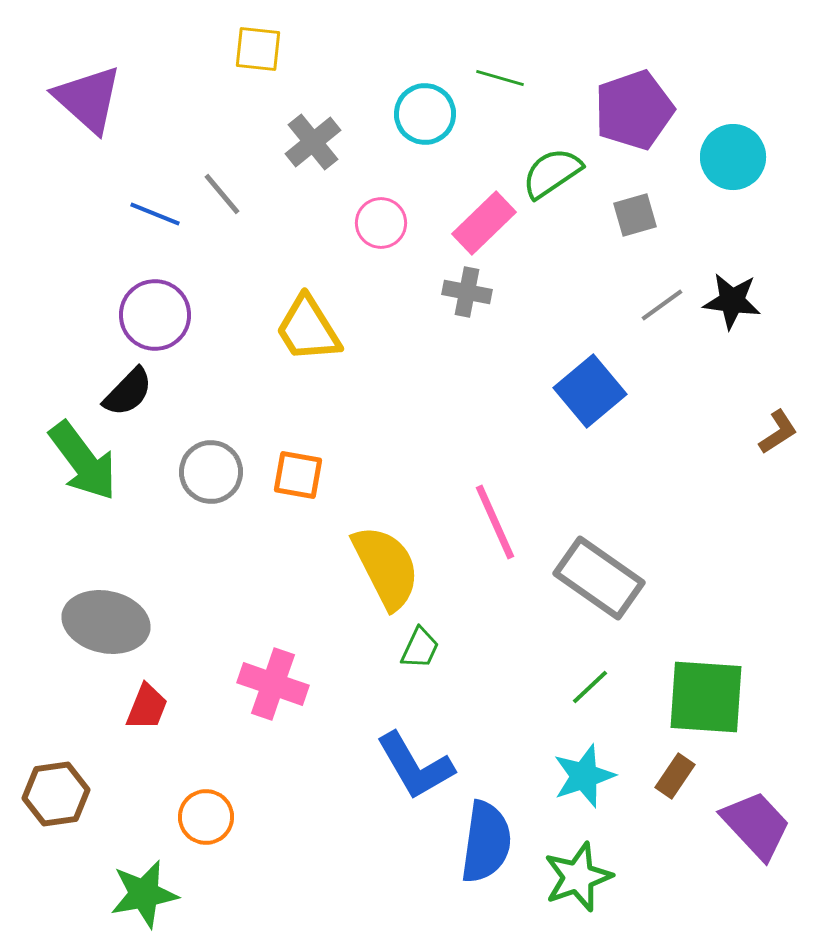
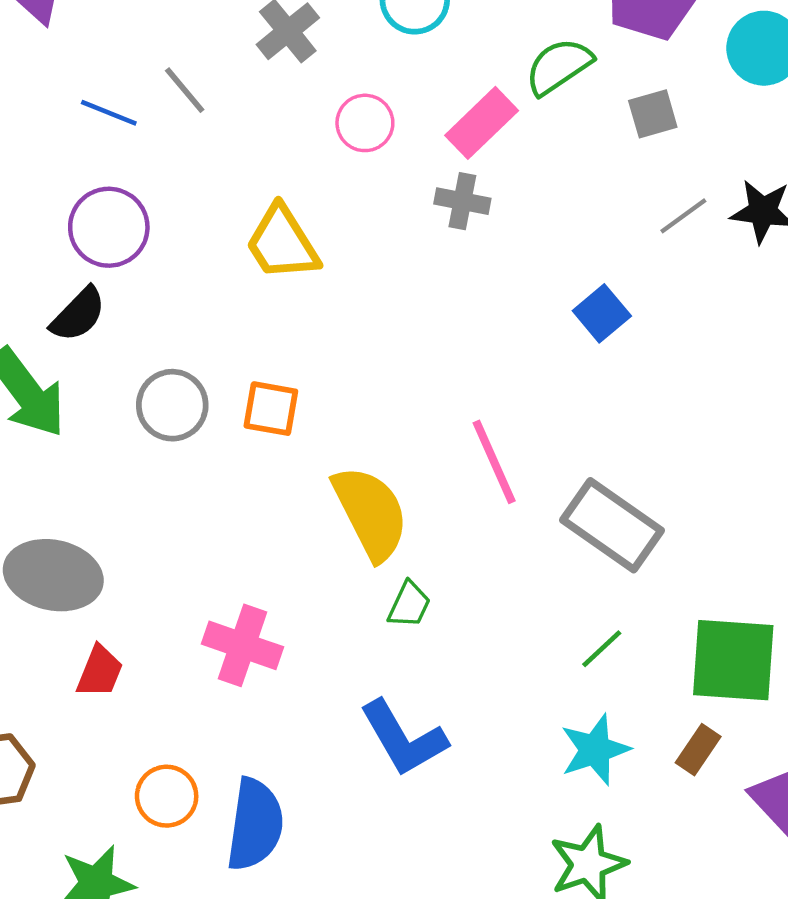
blue square: (590, 391) -> (602, 313), size x0.7
blue semicircle: (486, 842) -> (255, 824), moved

